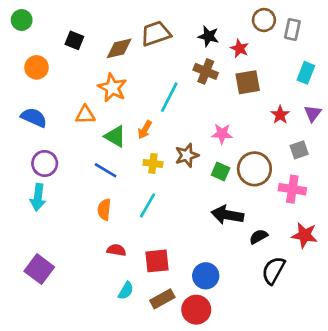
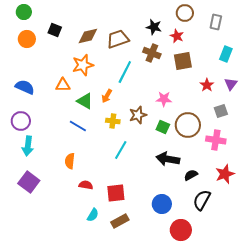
green circle: (22, 20) -> (24, 12), moved
brown circle: (264, 20) -> (185, 13), moved
brown trapezoid: (156, 34) -> (118, 39), moved
orange circle: (37, 67) -> (27, 39), moved
orange star: (112, 88) -> (83, 65), turned 30
purple circle: (45, 163) -> (21, 121), moved
cyan line: (148, 205) -> (121, 150), moved
orange semicircle: (104, 209) -> (70, 161), moved
red star: (305, 235) -> (225, 174), turned -30
purple square: (39, 269) -> (29, 182), moved
blue circle: (206, 276) -> (162, 204), moved
red circle: (196, 310) -> (181, 230), moved

